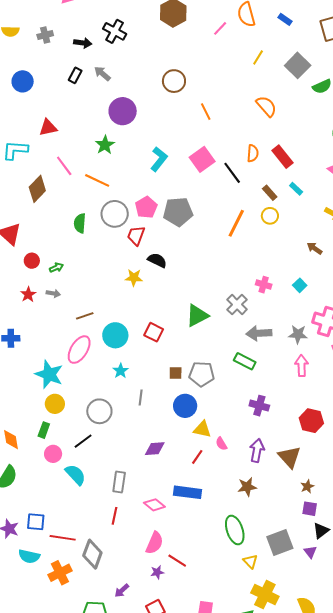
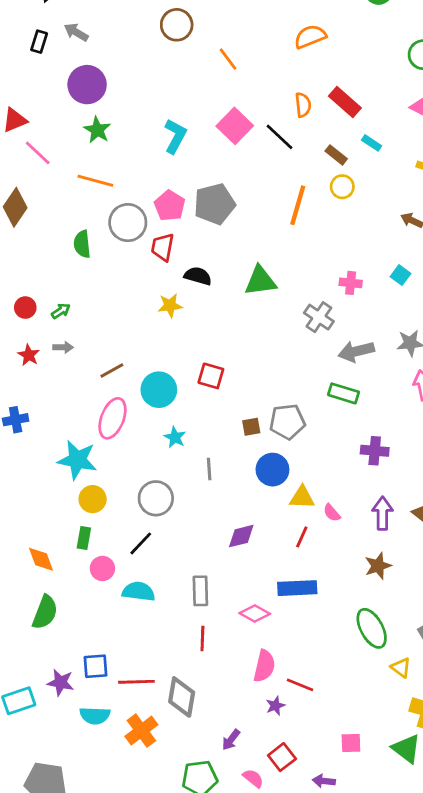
orange semicircle: (266, 106) -> (310, 37), turned -60
purple circle: (123, 111) -> (87, 85), moved
pink line: (64, 166) -> (38, 153), moved
green triangle: (197, 316) -> (260, 281), moved, turned 30
cyan semicircle: (76, 475) -> (139, 592), turned -30

